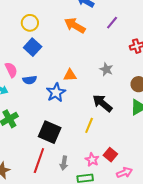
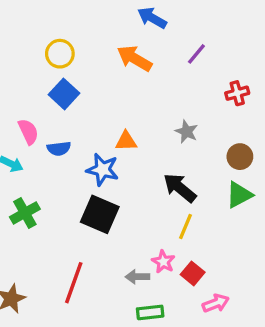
blue star: (56, 92) -> (103, 170), turned -30
yellow line: (89, 125) -> (186, 226), moved
black square: (50, 132) -> (100, 214), moved
pink star: (92, 160) -> (163, 262), moved
gray arrow: (64, 163) -> (137, 277), moved, turned 80

